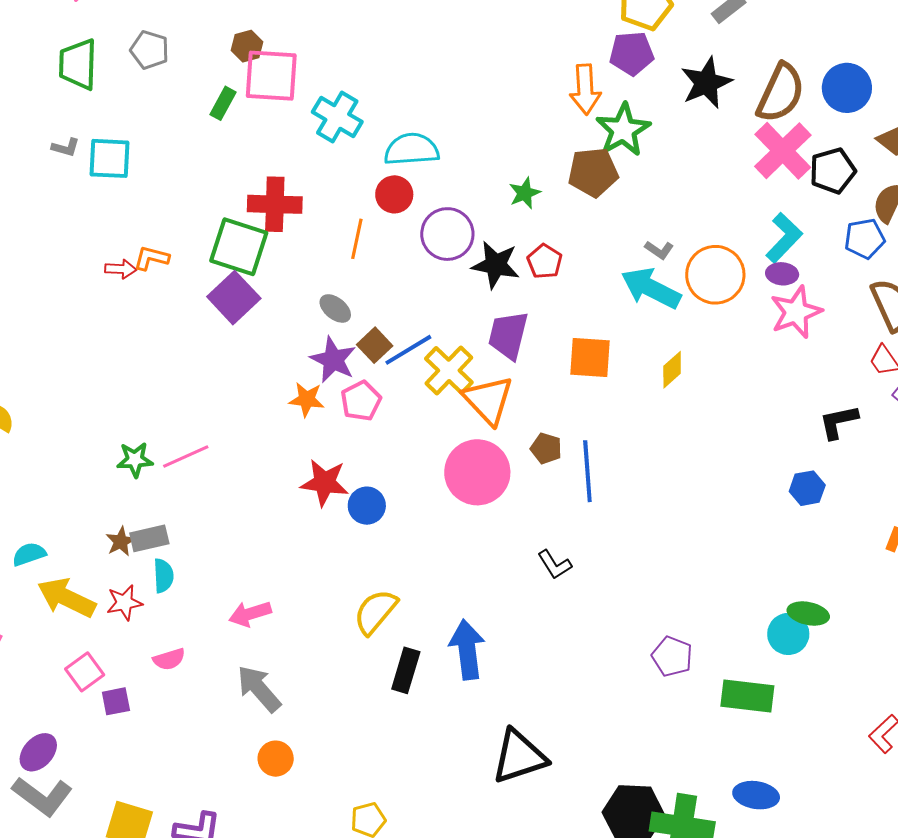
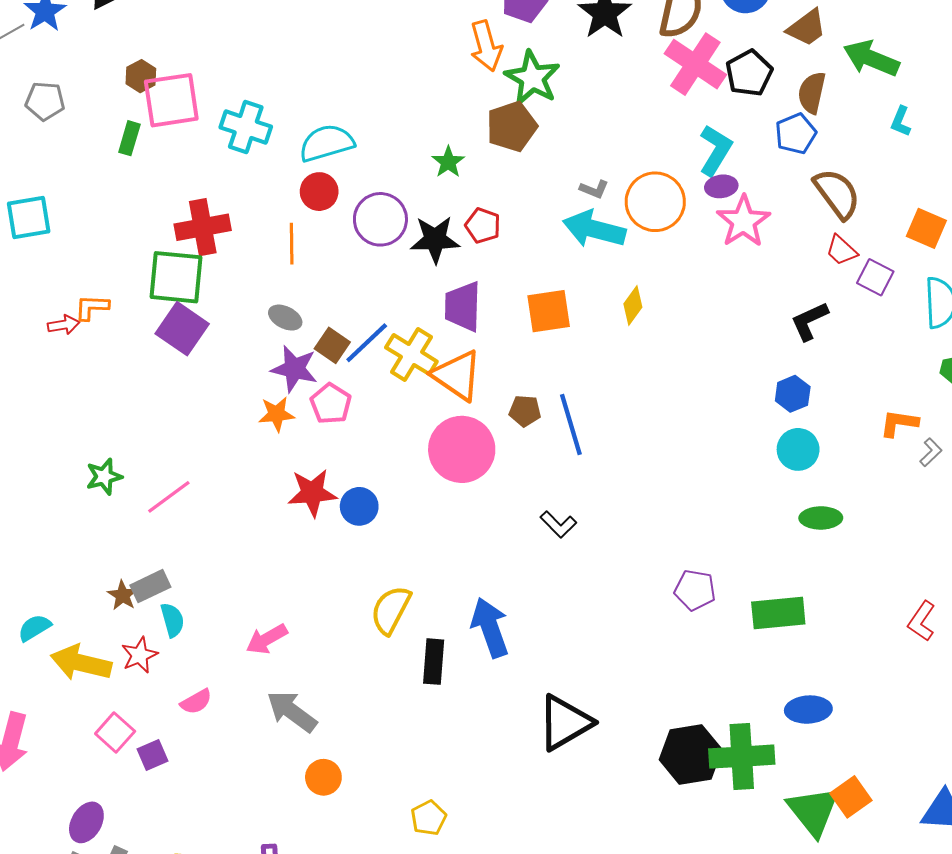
green star: (135, 460) -> (104, 477), moved
cyan circle: (788, 634) -> (798, 449), moved

